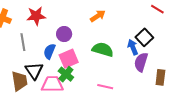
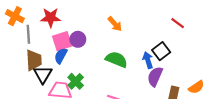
orange arrow: (98, 16) -> (115, 24), turned 77
gray line: (23, 42) -> (28, 34), moved
pink square: (69, 59) -> (62, 41), moved
brown trapezoid: (19, 81) -> (34, 60), moved

